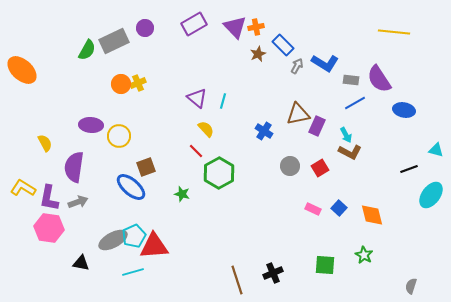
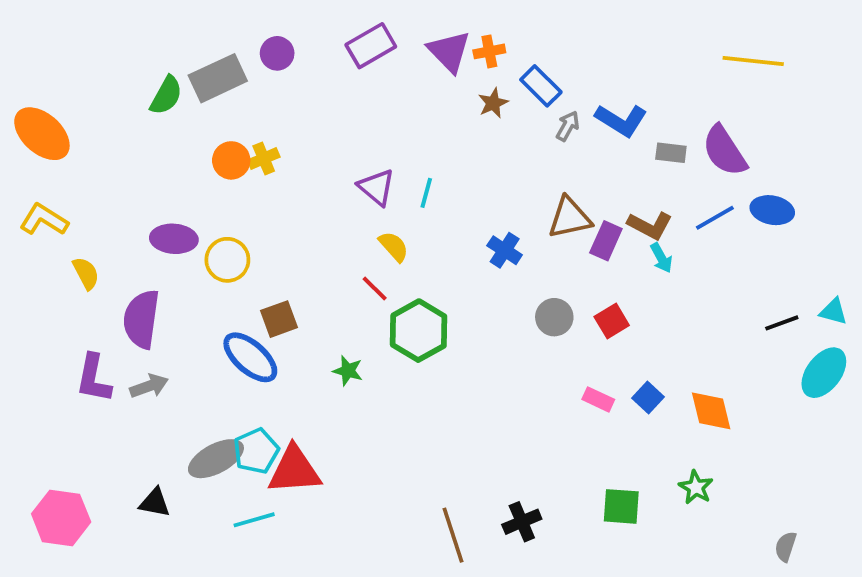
blue line: (355, 103) -> (715, 218), moved
cyan triangle: (436, 150) -> (833, 311), moved
brown L-shape: (350, 152) -> (650, 225), moved
yellow L-shape: (23, 188) -> (44, 220), moved
pink hexagon: (49, 228) -> (61, 518), moved

